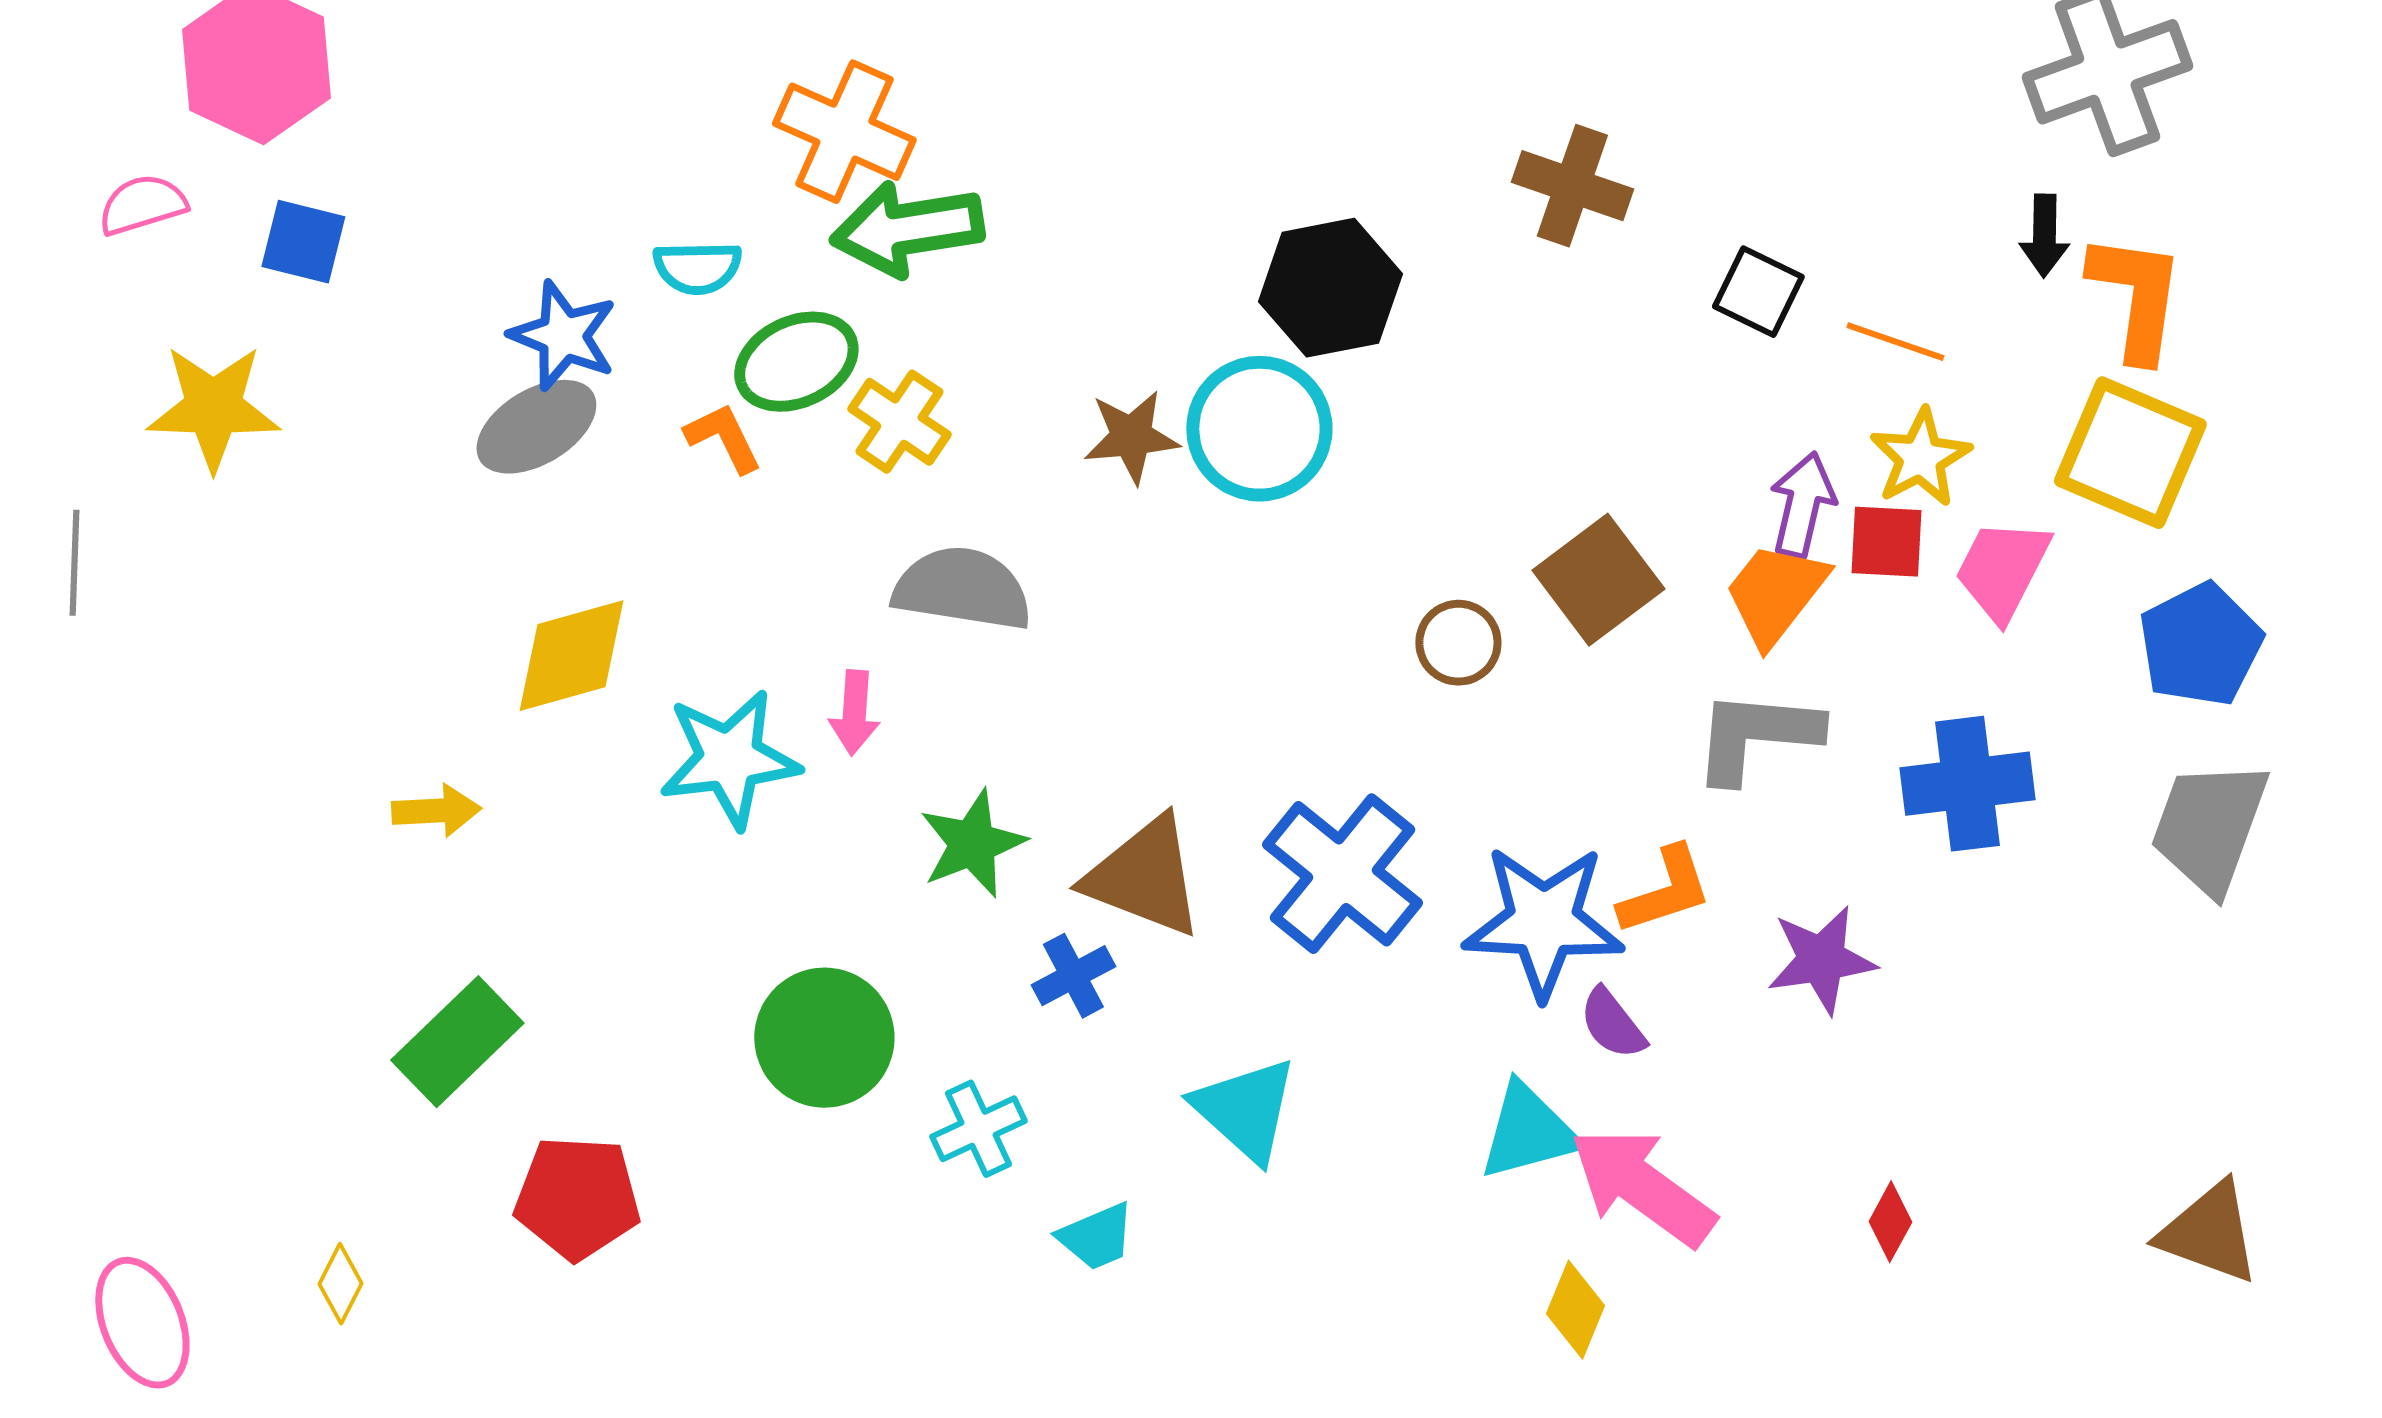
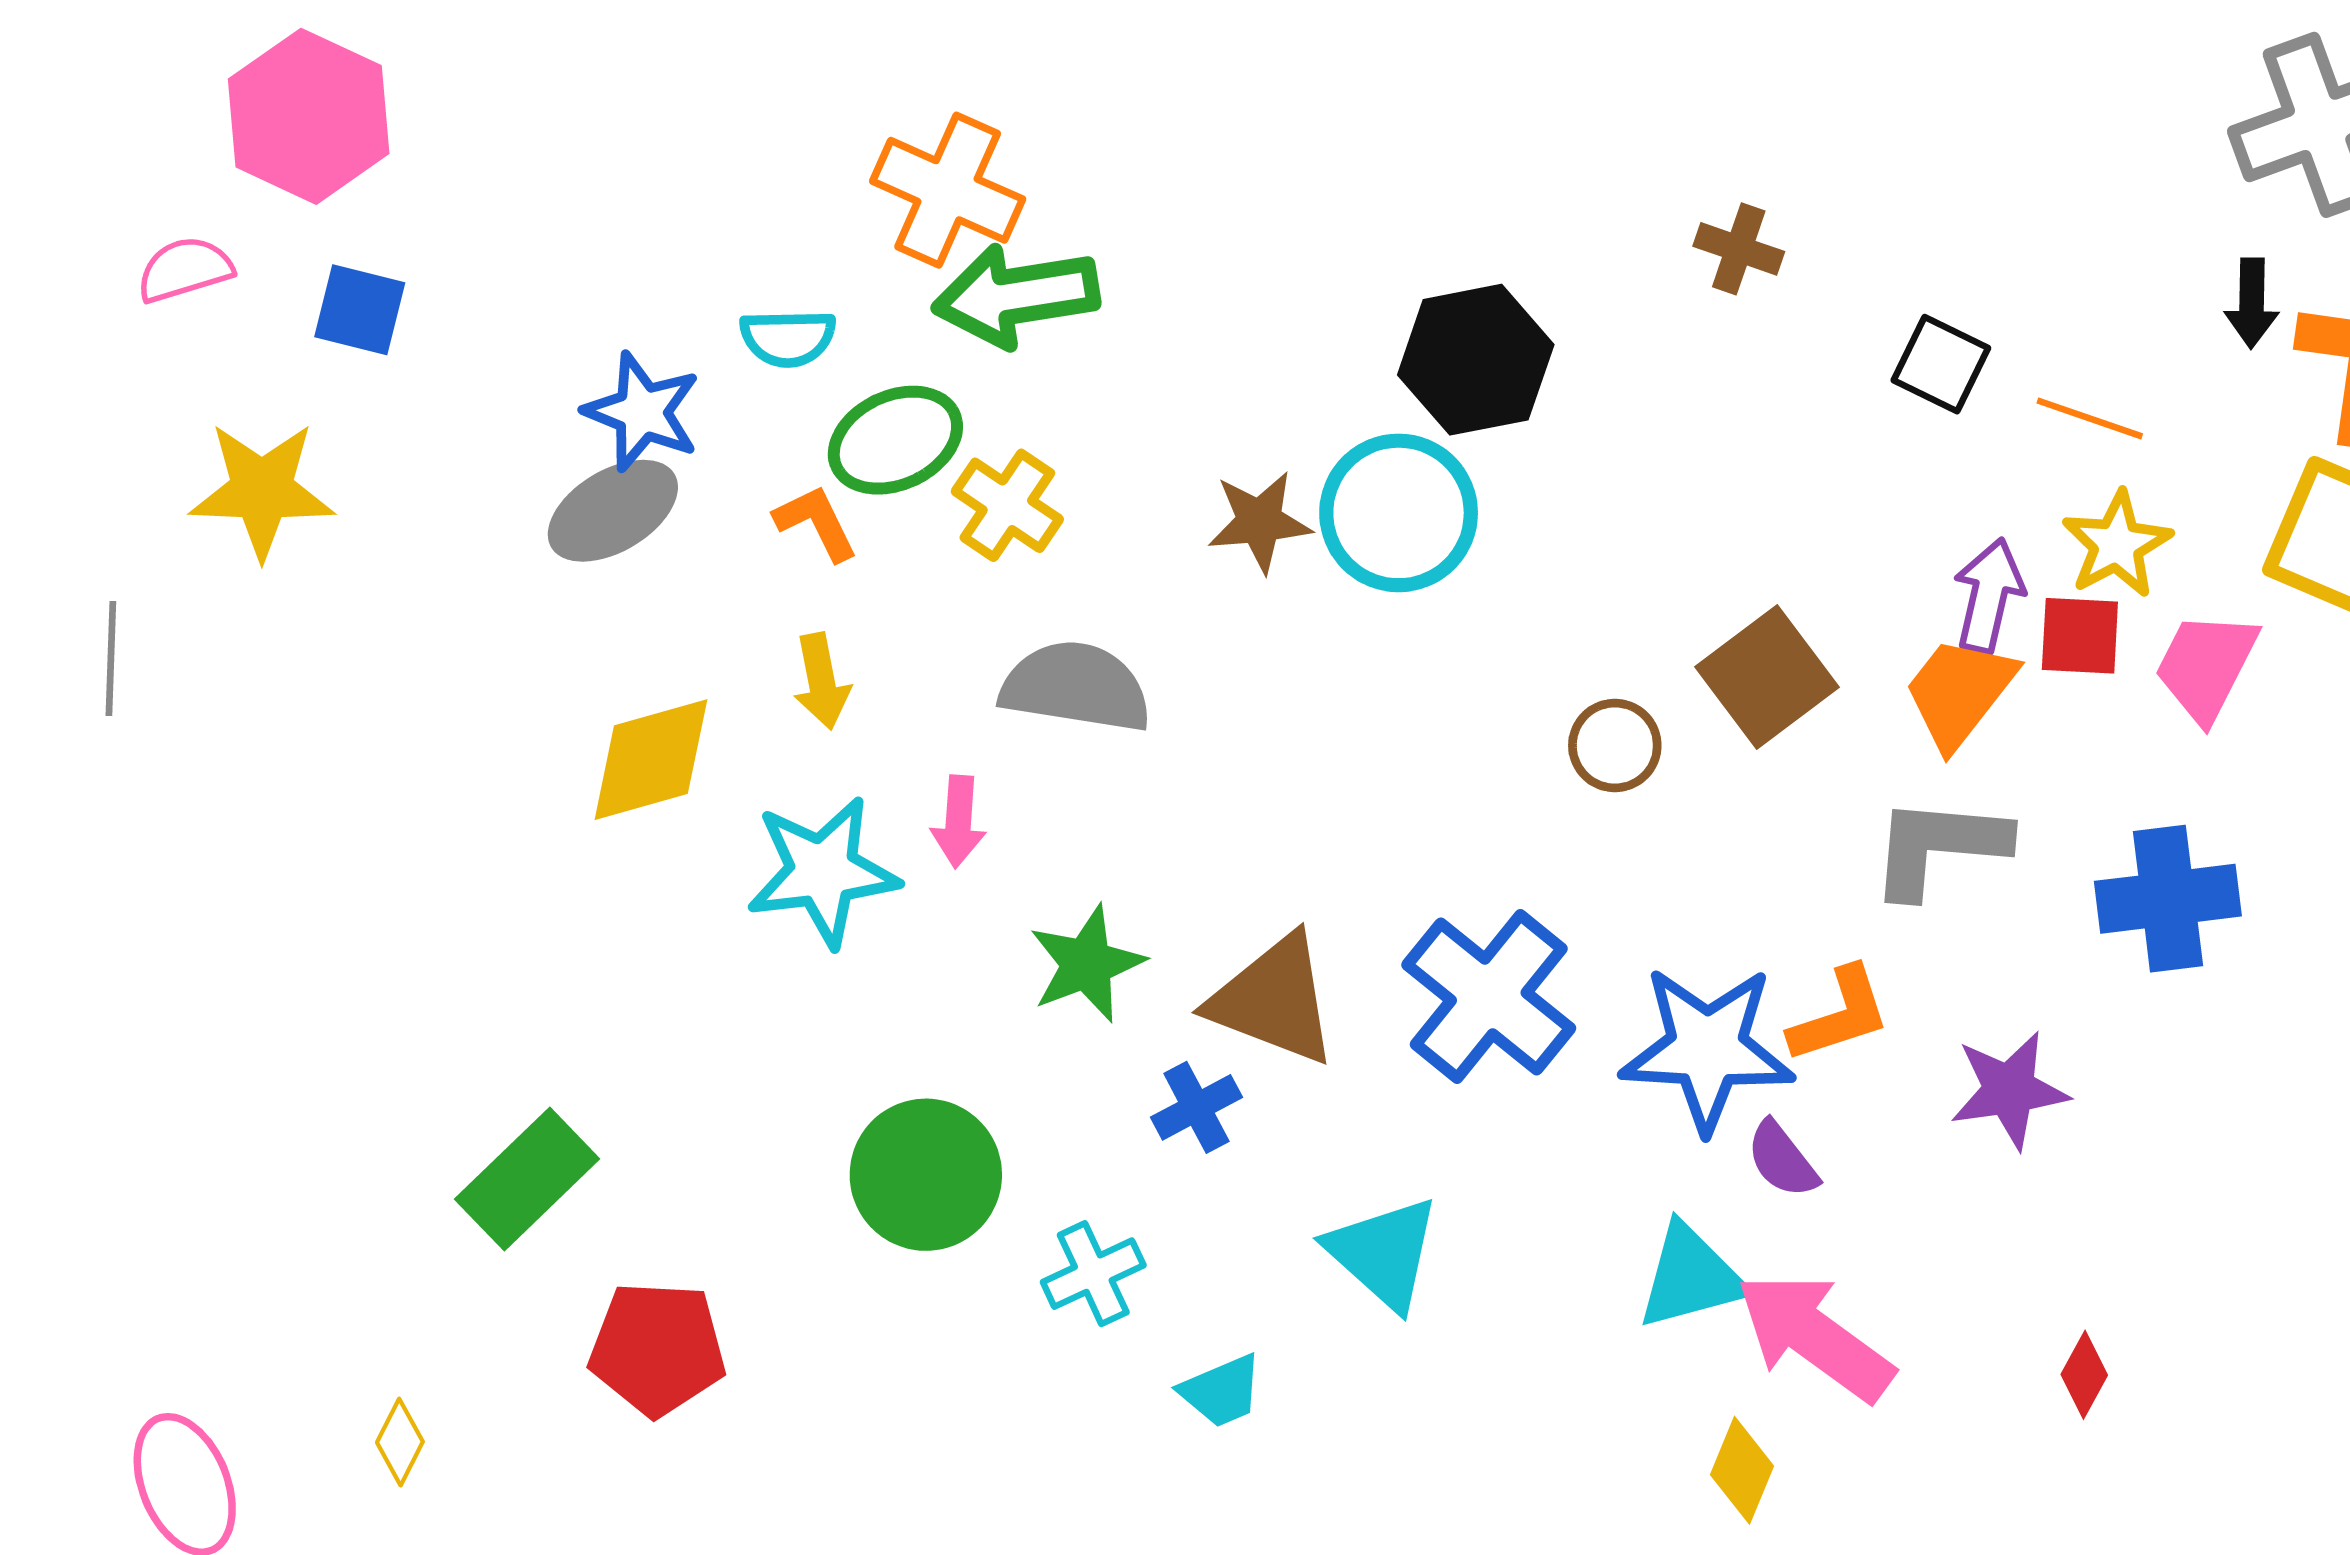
brown cross: (1572, 186) -> (1739, 249), size x0.7
yellow arrow: (436, 811) -> (822, 681), moved, turned 82

